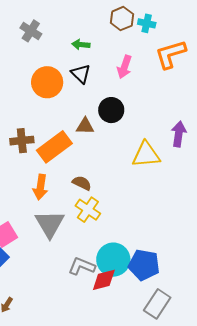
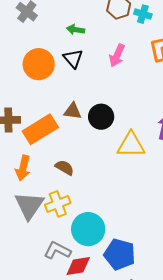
black circle: (111, 110) -> (101, 117), moved
yellow cross: (88, 210) -> (58, 204), moved, turned 30
cyan circle: (113, 260) -> (88, 229), moved

